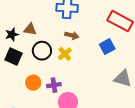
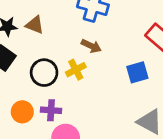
black circle: (42, 51) -> (44, 73), moved
orange circle: (33, 83) -> (22, 112), moved

